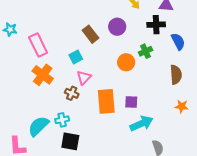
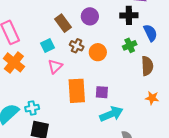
green cross: (146, 51) -> (130, 45), moved
brown cross: (72, 93) -> (77, 46), moved

